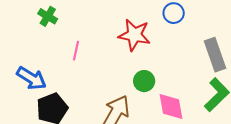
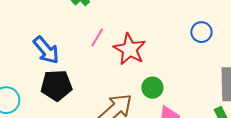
red star: (134, 35) -> (130, 49), moved

